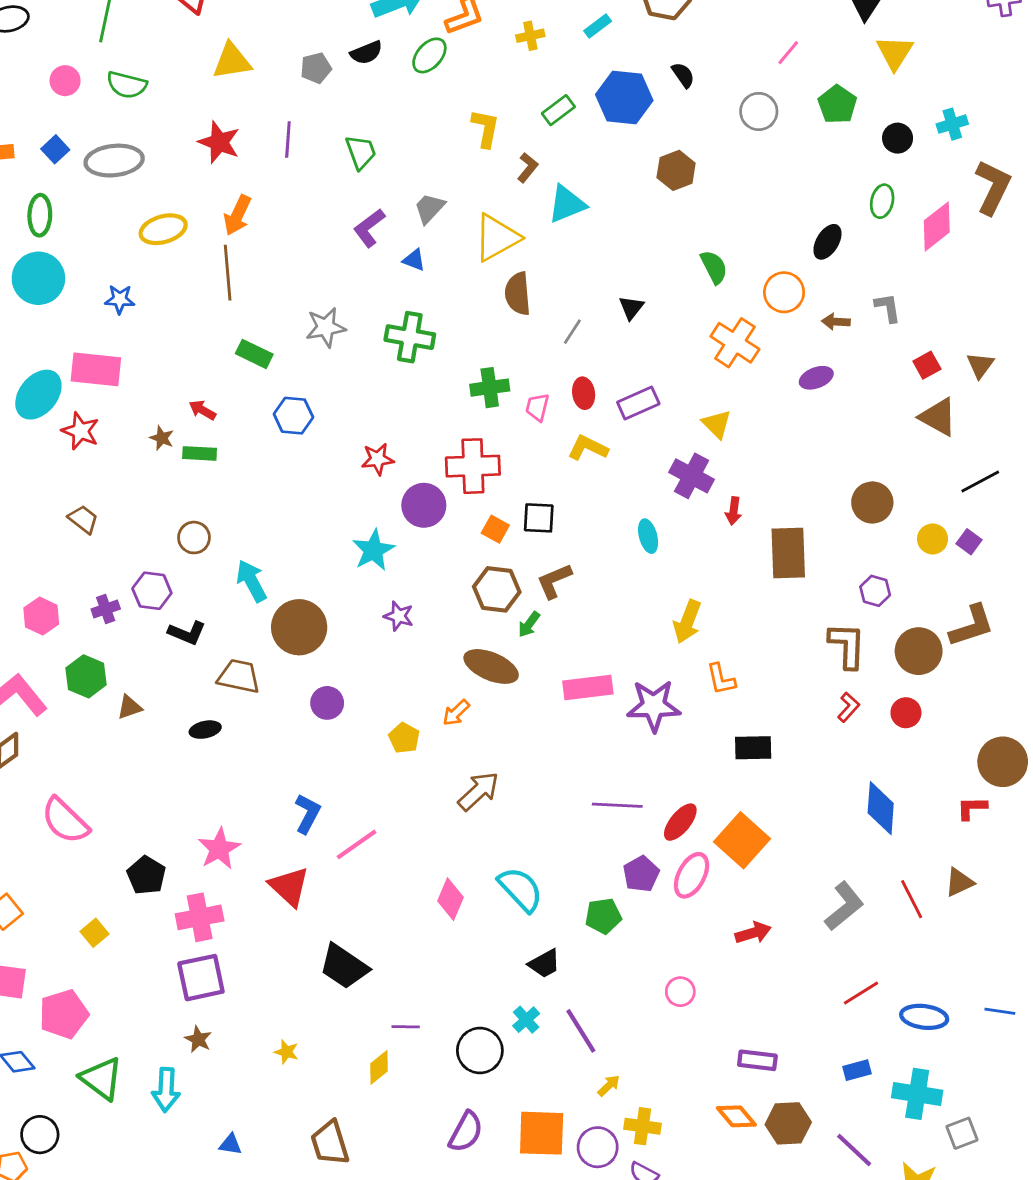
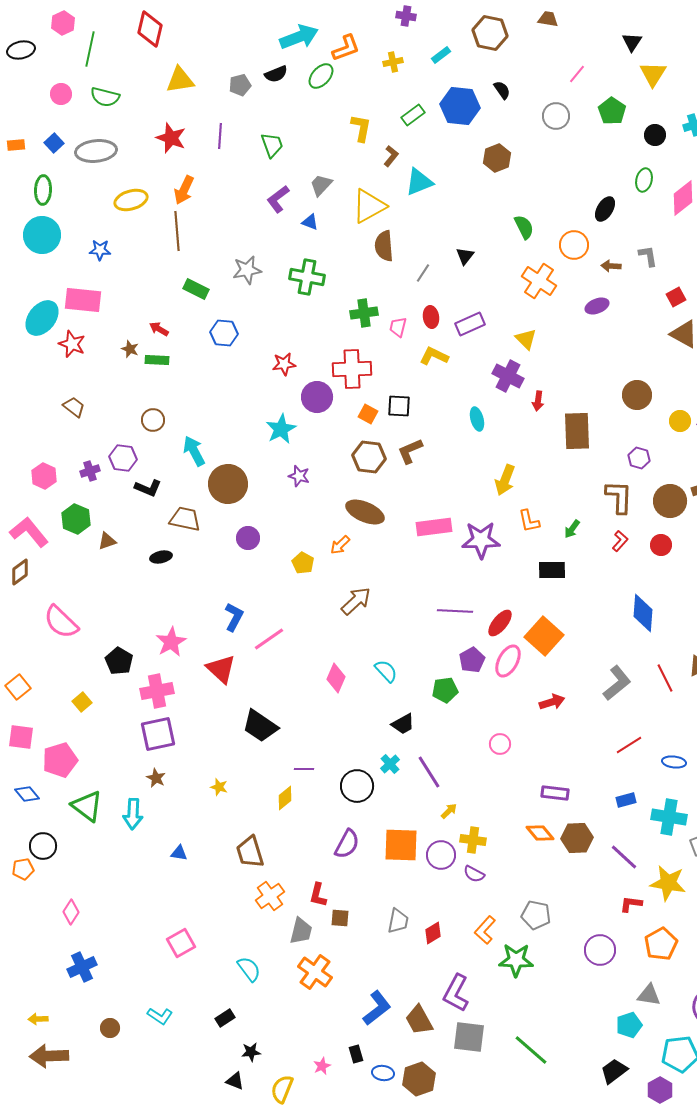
green arrow: (529, 624) -> (572, 529), moved
cyan semicircle: (521, 889) -> (386, 671), size x0.7
blue ellipse: (924, 1017) -> (674, 762), size x0.7

